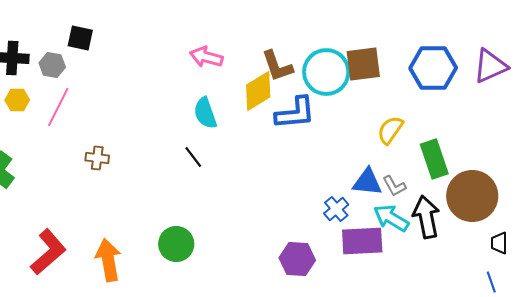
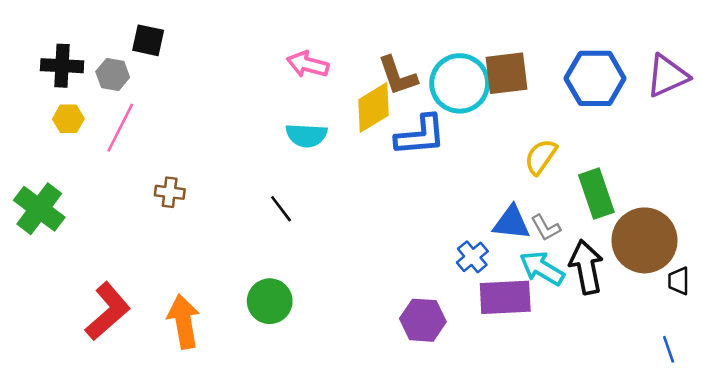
cyan semicircle: (205, 113) -> (306, 135), turned -68
black line: (193, 157) -> (281, 209), moved
black trapezoid: (499, 243) -> (679, 281), moved

